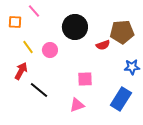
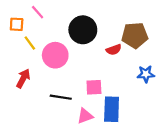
yellow line: (28, 47) -> (30, 43), moved
pink circle: (50, 50) -> (55, 55), size x1.5
black line: (39, 90) -> (61, 97), moved, turned -30
blue rectangle: (121, 99) -> (112, 109), moved, turned -30

